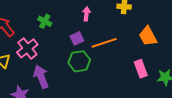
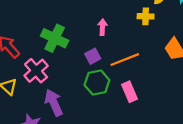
green cross: (45, 21) -> (55, 38), size x1.6
pink rectangle: (141, 69) -> (130, 92), moved

